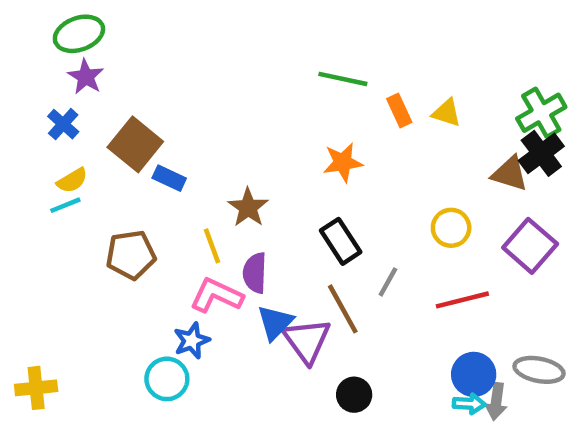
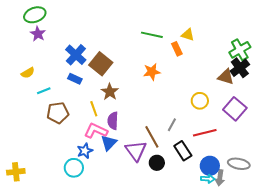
yellow triangle: (447, 113) -> (188, 35), moved
blue cross: (63, 124) -> (76, 55), moved, size x1.5
brown square: (135, 144) -> (101, 64), moved
yellow semicircle: (72, 180) -> (28, 73), moved
cyan line: (65, 205) -> (44, 91), moved
black rectangle: (341, 241) -> (183, 151), moved
blue triangle: (275, 323) -> (109, 143), moved
black circle: (354, 395) -> (157, 163), moved

